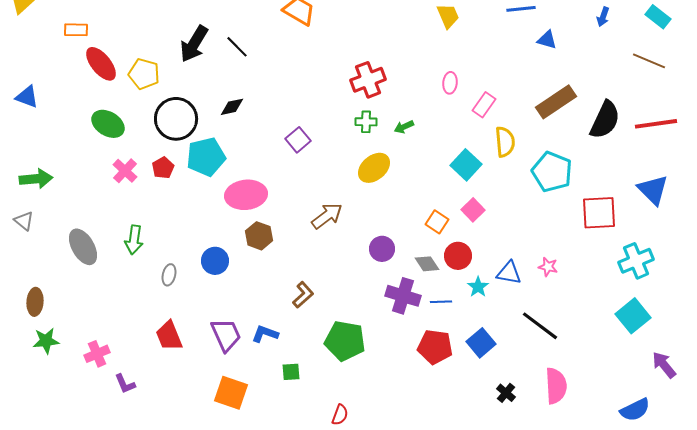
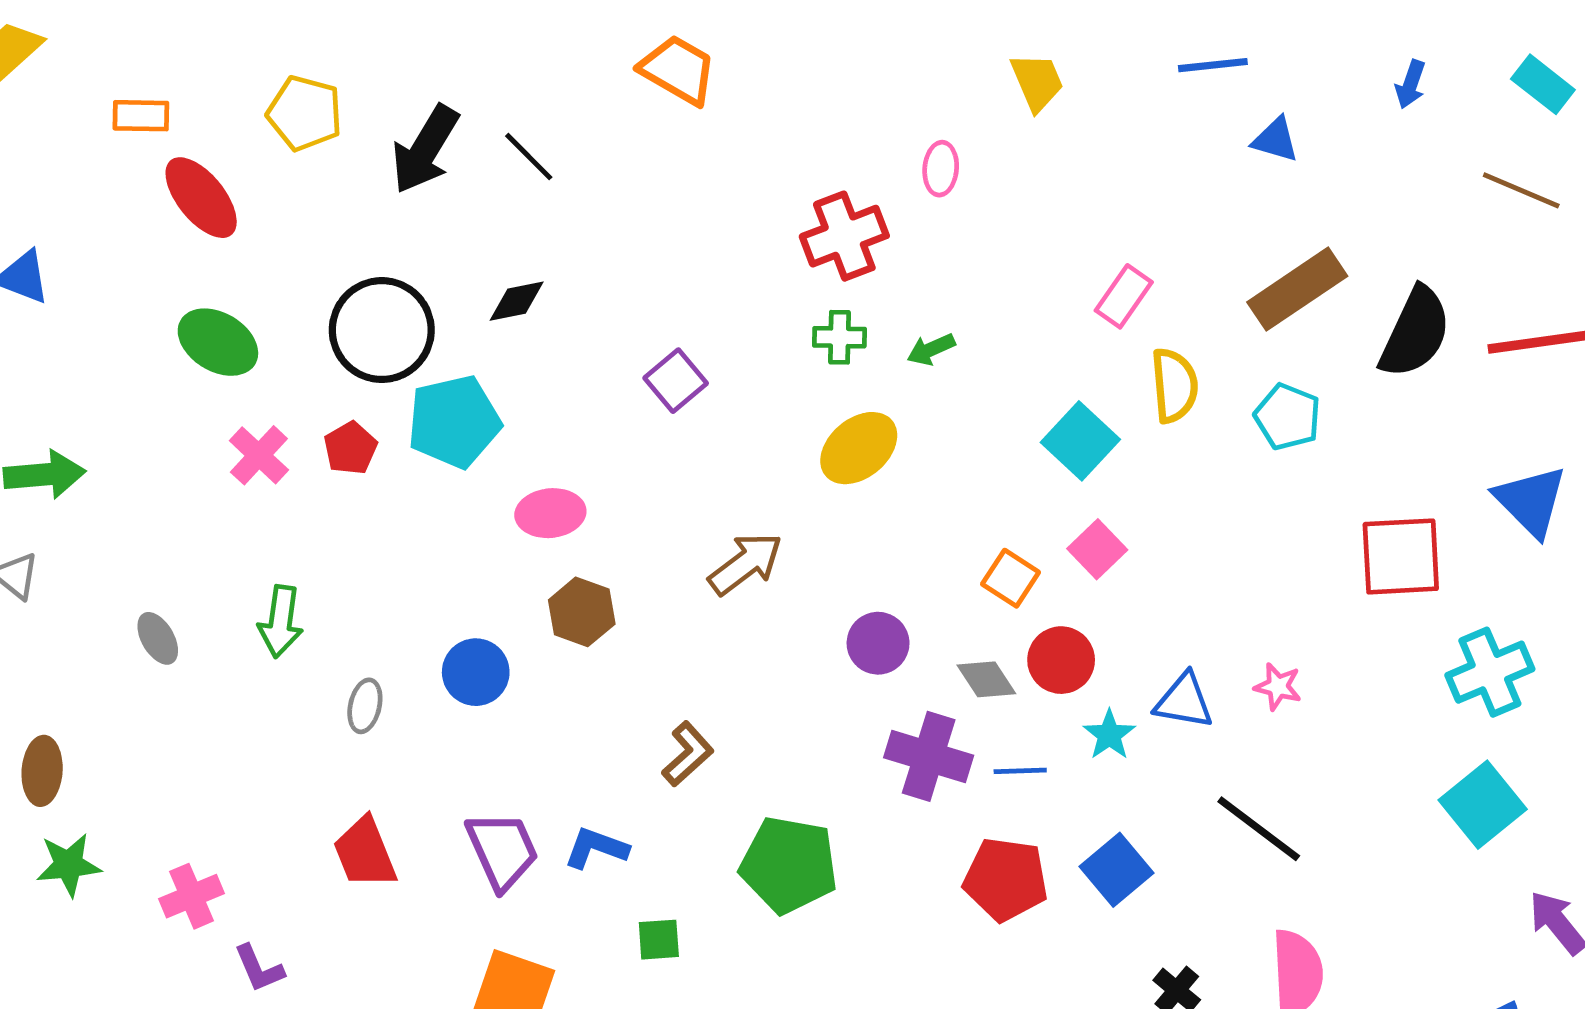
yellow pentagon: (144, 74) -> (305, 113), moved
pink ellipse: (450, 83) -> (941, 169), moved
cyan pentagon: (552, 172) -> (1288, 417), moved, size x0.7
pink ellipse: (246, 195) -> (550, 513), size x0.7
gray ellipse: (83, 247) -> (158, 638), size x0.6

